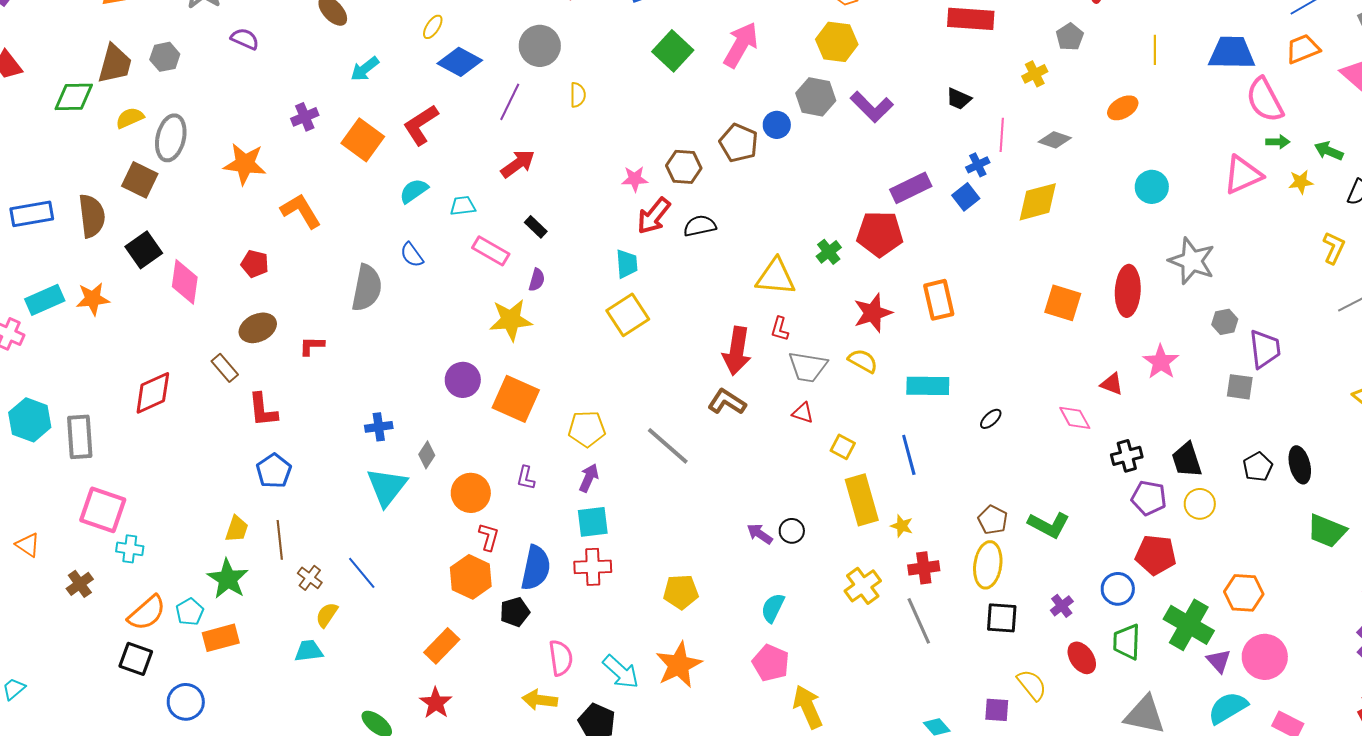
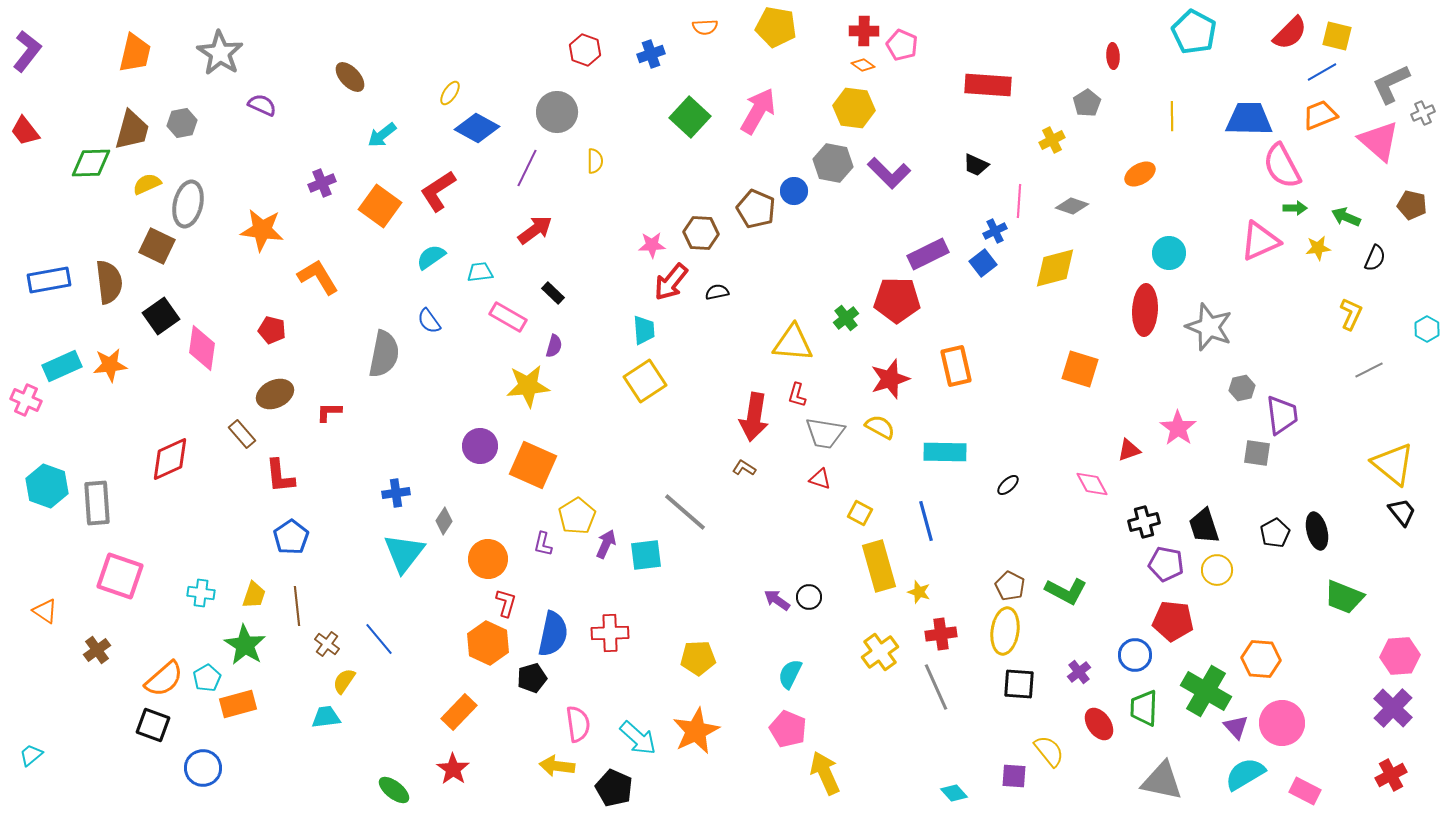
black semicircle: (700, 226) -> (717, 292), size x0.7
red ellipse: (1128, 291) -> (1145, 310), moved
red triangle: (1112, 384) -> (1129, 450), turned -40
brown L-shape: (727, 402) -> (744, 468), size x0.6
yellow pentagon: (587, 429) -> (577, 516), moved, turned -30
cyan square: (593, 522) -> (646, 555), moved
cyan cross: (130, 549) -> (201, 593), moved

